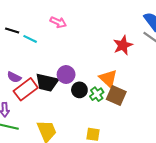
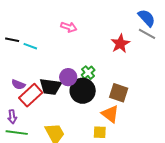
pink arrow: (58, 22) -> (69, 27), moved
orange triangle: (108, 78) -> (110, 114), moved
black circle: (79, 90) -> (83, 91), size x1.6
green cross: (97, 94) -> (88, 73), moved

